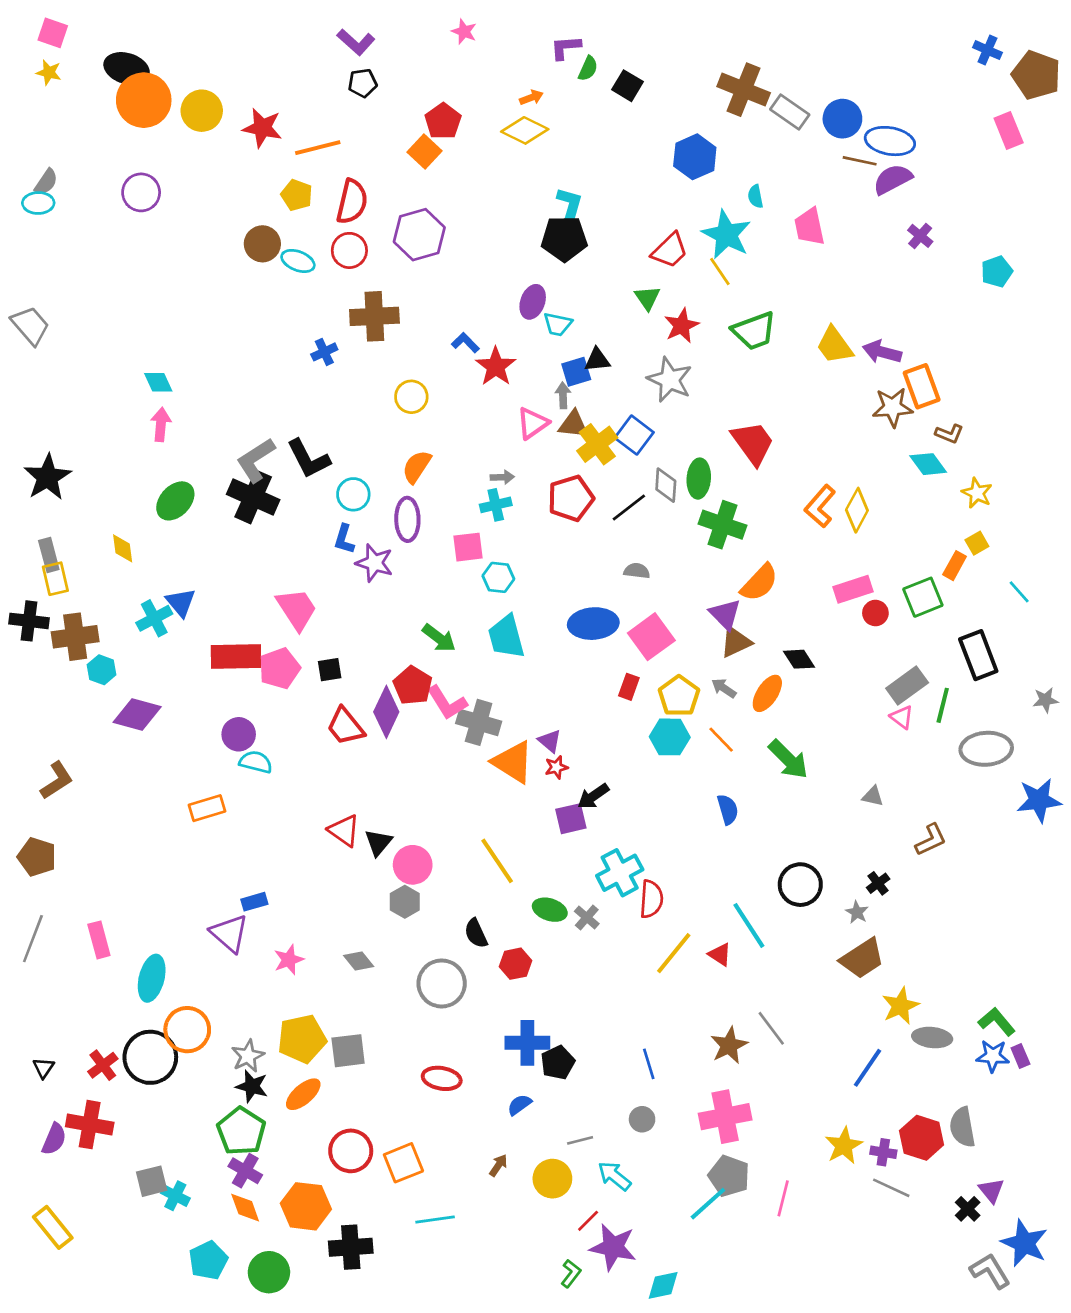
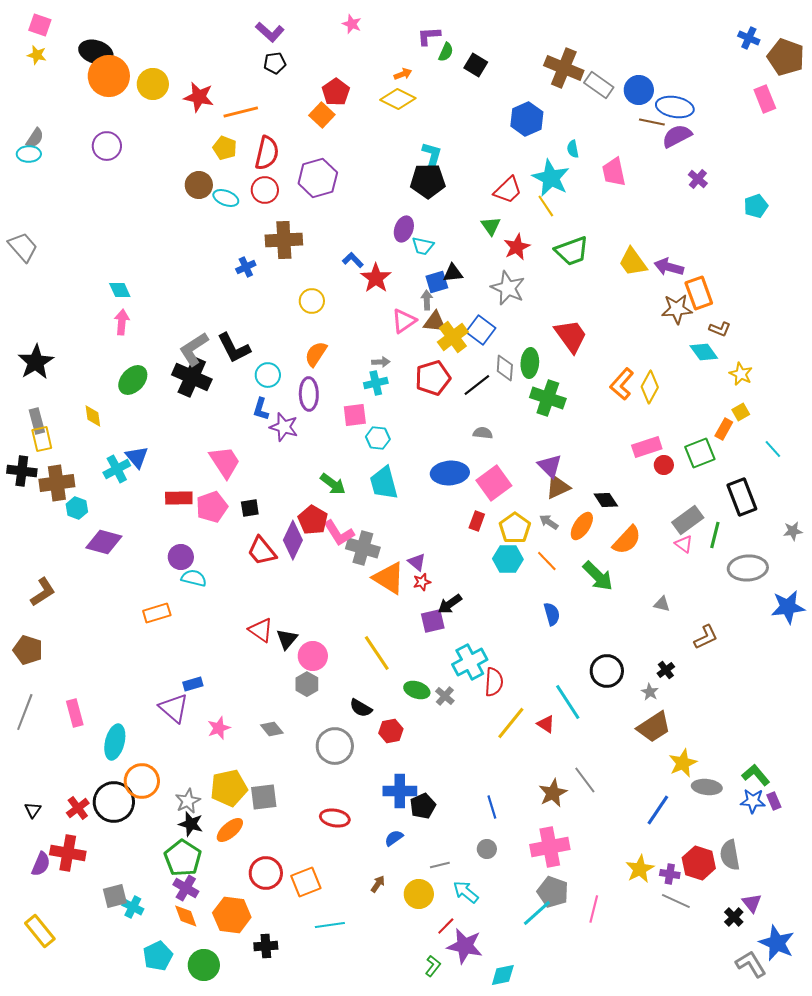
orange semicircle: (759, 583) -> (627, 540), moved
red rectangle: (236, 656) -> (179, 498), size x0.7
black semicircle: (476, 933) -> (361, 708), turned -35
black cross: (351, 1247) -> (266, 946), size x0.7

